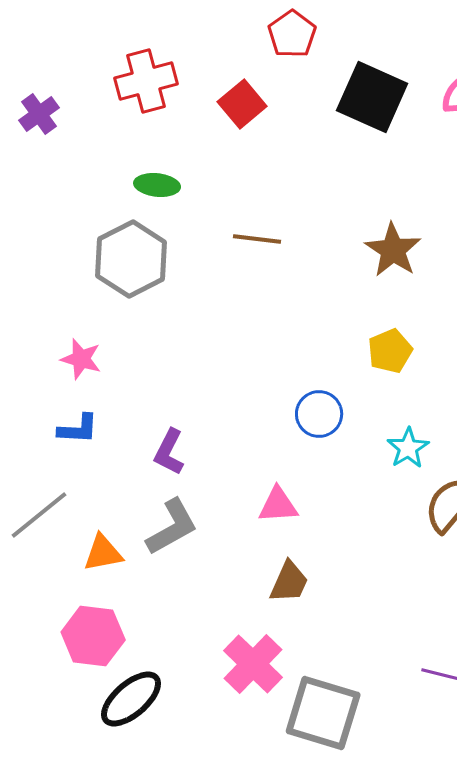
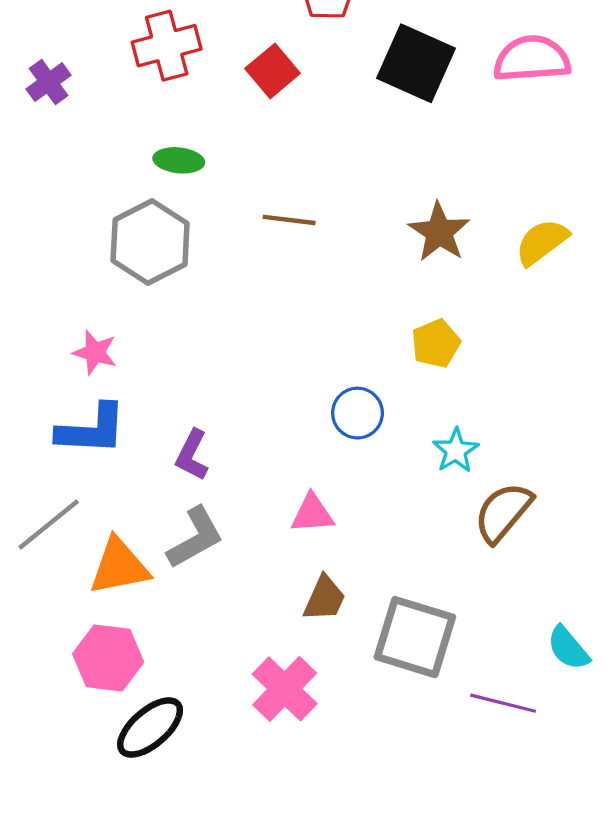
blue L-shape: (78, 429) -> (92, 430), size x1.6
orange triangle: (103, 553) -> (119, 566), size x1.4
gray square: (323, 713) -> (415, 637), moved

